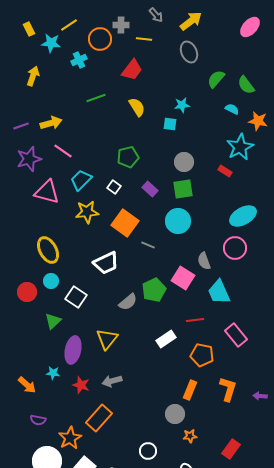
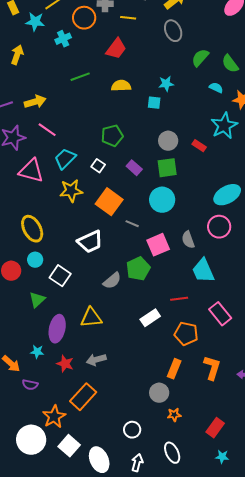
yellow semicircle: (137, 107) -> (121, 86), turned -60
red rectangle: (225, 171) -> (199, 146), moved
pink square: (183, 278) -> (158, 245), moved, turned 35
yellow triangle: (107, 339) -> (91, 318), turned 45
purple semicircle: (38, 420) -> (30, 385), moved

